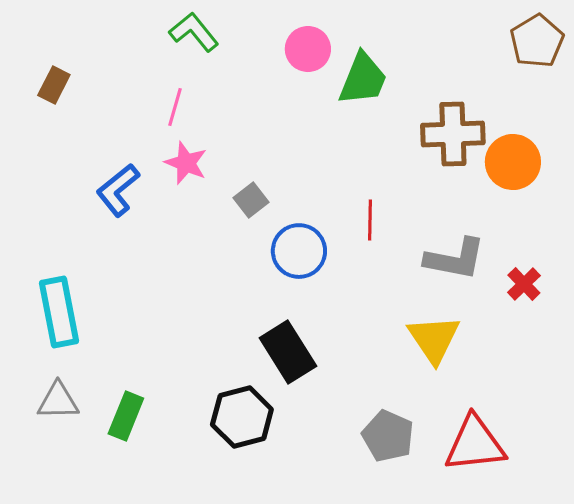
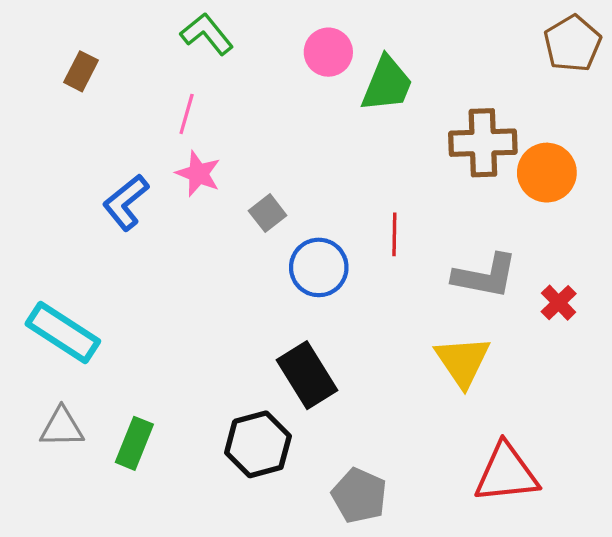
brown rectangle: (54, 85) -> (81, 71), moved
cyan rectangle: (59, 312) -> (63, 332), turned -46
gray pentagon: (388, 436) -> (359, 496), moved

